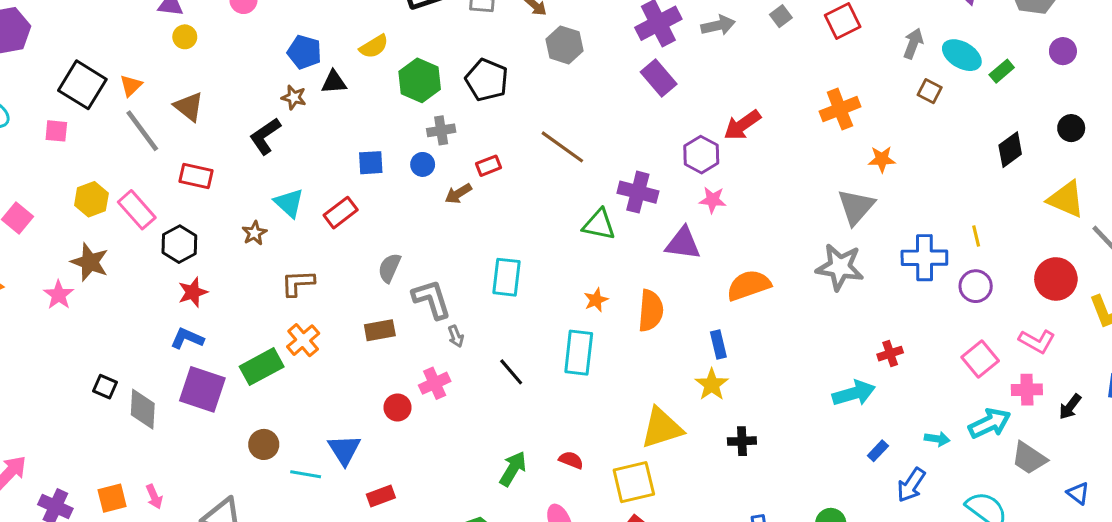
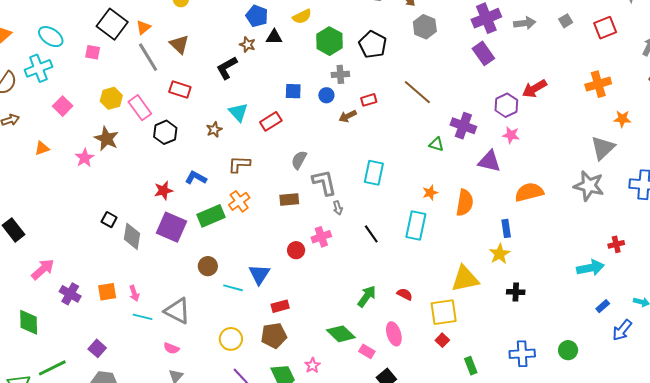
green triangle: (599, 224) -> (436, 144), size x0.7
red star: (193, 292) -> (164, 191), moved
blue L-shape: (187, 338) -> (196, 178), moved

